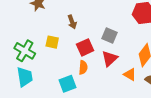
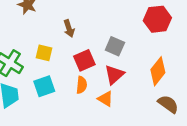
orange triangle: (130, 74) -> (105, 99), moved
cyan square: (67, 84) -> (44, 86), moved

